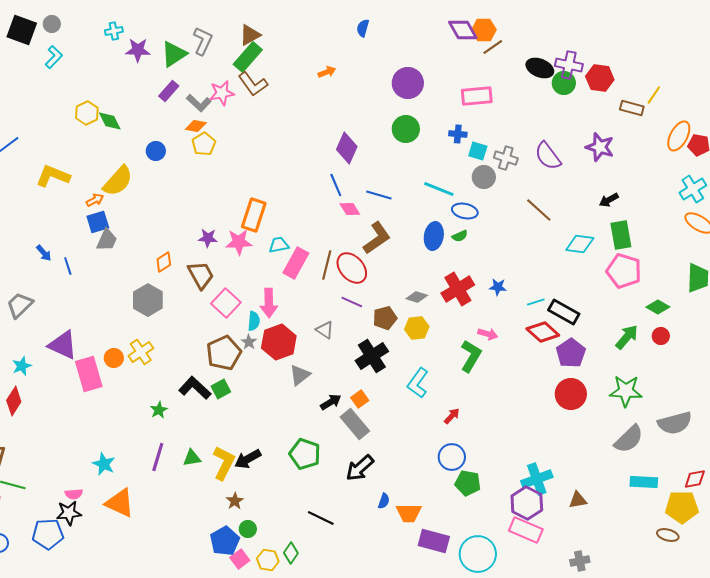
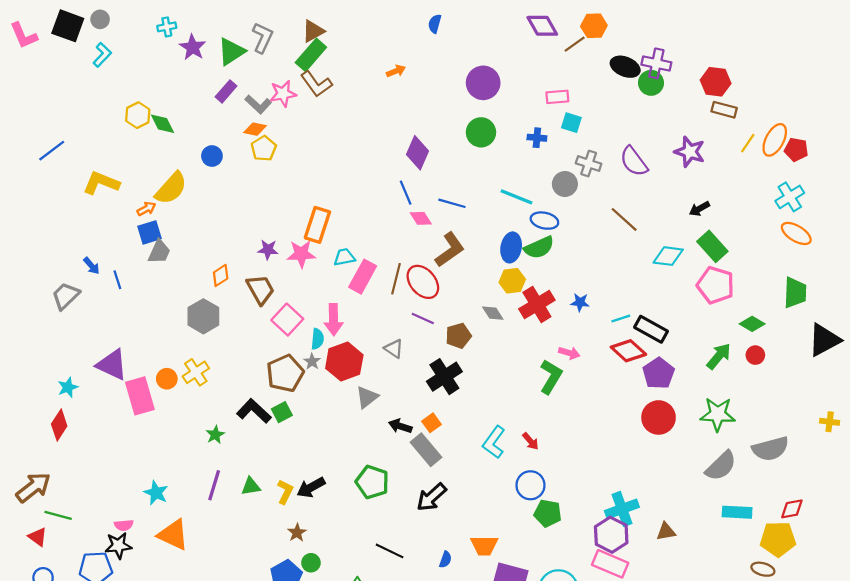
orange hexagon: (484, 30) -> (594, 26), moved
purple star: (138, 50) -> (193, 47), turned 30
red hexagon: (600, 78) -> (716, 82), moved
yellow line: (654, 95) -> (748, 143), moved
pink rectangle: (477, 96) -> (557, 97), size x0.7
cyan square: (478, 151) -> (571, 123), moved
green rectangle: (621, 235) -> (712, 246), turned -32
green semicircle: (460, 236) -> (539, 247), size x1.8
gray diamond: (417, 297) -> (493, 313), turned 40
gray trapezoid: (20, 305) -> (66, 296), moved
yellow hexagon: (417, 328) -> (512, 281), moved
cyan L-shape: (418, 383) -> (494, 442), moved
black arrow: (331, 402) -> (400, 426), turned -130
red arrow: (452, 416) -> (530, 441), turned 96
yellow L-shape: (224, 463) -> (285, 492), size x0.7
blue semicircle: (384, 501) -> (445, 560), moved

